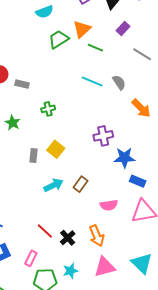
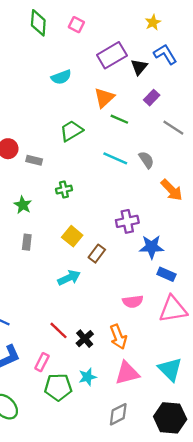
green trapezoid: (59, 39) -> (71, 131), moved
gray rectangle: (33, 155) -> (27, 242), moved
brown rectangle: (81, 184) -> (97, 254), moved

